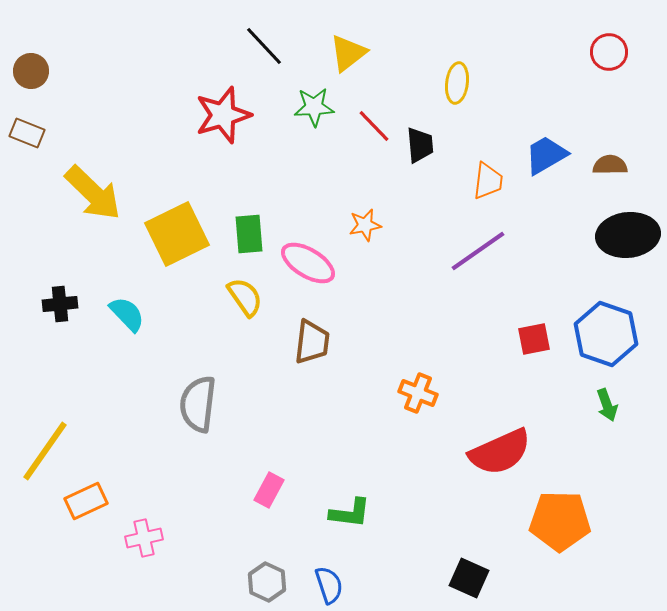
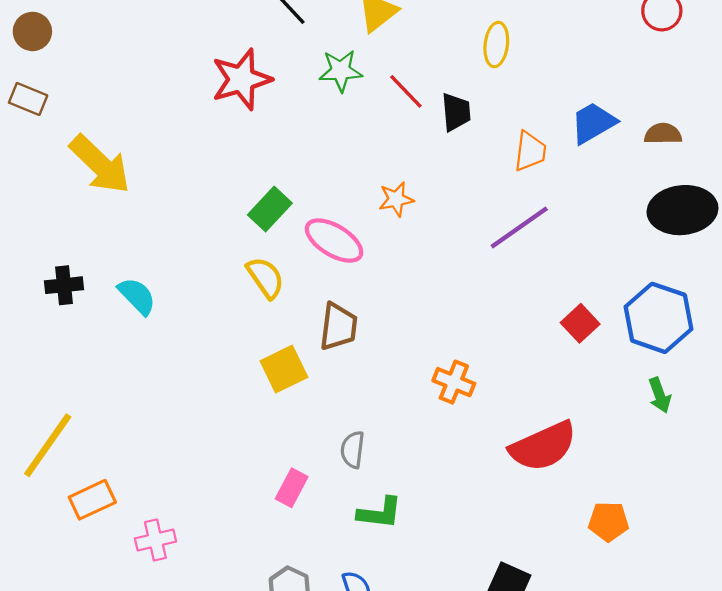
yellow square: (177, 234) -> (284, 369), moved, size x0.7
green rectangle: (249, 234) -> (270, 209), turned 48
red square: (534, 339) -> (580, 323), turned -32
gray semicircle: (198, 404) -> (353, 450), moved, size x0.6
orange pentagon: (560, 521) -> (608, 521), size x0.6

